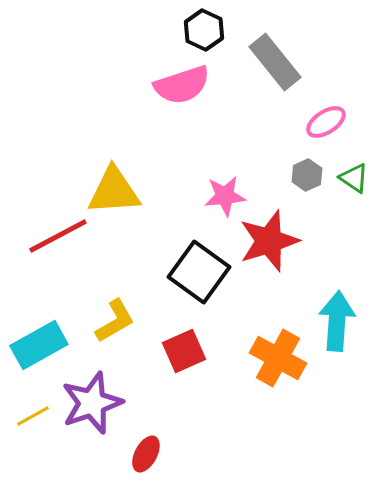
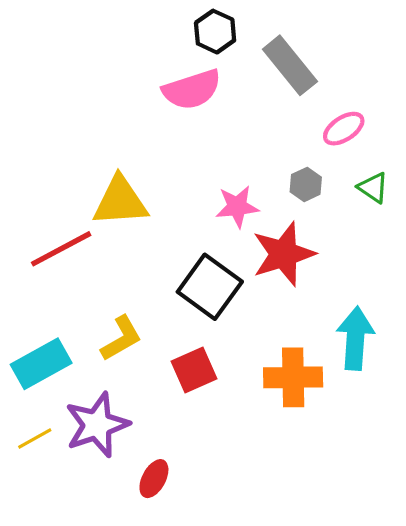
gray hexagon: (307, 175) -> (306, 184), moved
orange cross: (278, 358) -> (293, 377), turned -30

